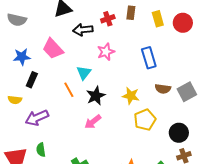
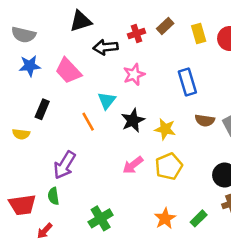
brown rectangle: (131, 13) -> (165, 26), turned 40
blue star: (22, 57) -> (30, 66), moved
black star: (96, 96) -> (133, 120), moved
purple arrow: (37, 118) -> (65, 165), moved, turned -35
yellow pentagon: (145, 120) -> (169, 166), moved
pink arrow: (93, 122) -> (133, 165), moved

